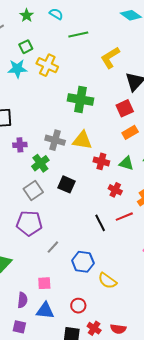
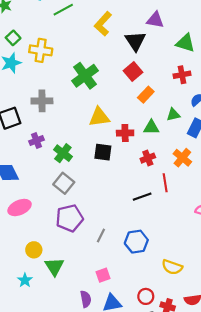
green cross: (80, 100) -> (85, 76), turned -30
gray cross: (55, 140) -> (42, 101), moved
black square: (66, 184) -> (103, 152), moved
red cross: (115, 190) -> (148, 158), turned -32
red line: (124, 217) -> (165, 183), turned -60
black line: (100, 223) -> (142, 197), turned -66
yellow semicircle: (107, 281) -> (172, 267), moved
red circle: (78, 306) -> (146, 296), moved

